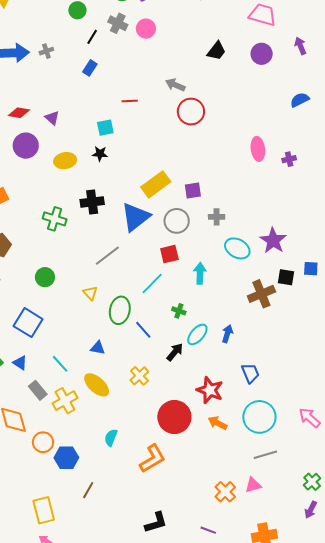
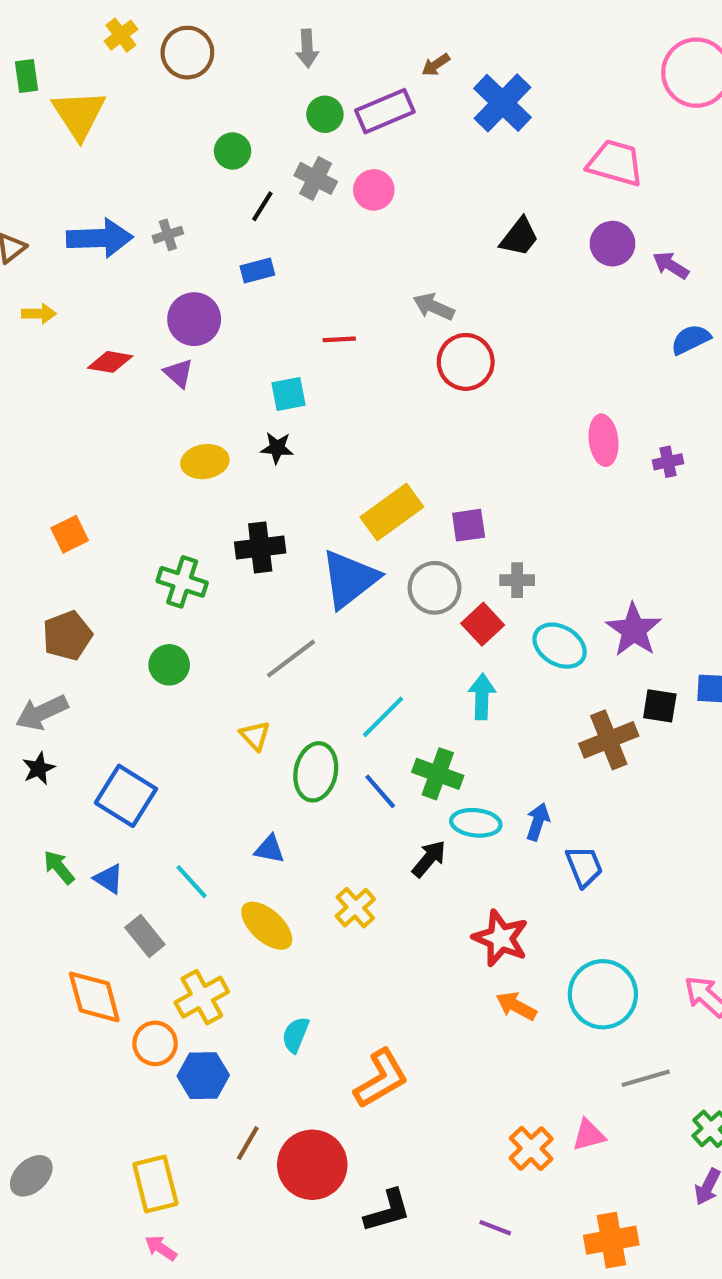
purple arrow: (300, 46) -> (671, 265), moved, turned -36
blue rectangle: (90, 68) -> (257, 270), turned 42
purple circle: (26, 146) -> (194, 319), moved
red square: (169, 254) -> (483, 624), moved, turned -30
green circle: (45, 277) -> (169, 665), moved
green cross: (179, 311) -> (438, 774), size x1.6
blue line: (143, 330) -> (380, 791), moved
cyan ellipse: (197, 334) -> (476, 823), turned 55
blue trapezoid: (250, 373) -> (584, 866), moved
yellow cross: (65, 401) -> (202, 997), moved
red circle: (174, 417) -> (312, 1165), moved
gray line: (265, 455) -> (646, 1078), moved

